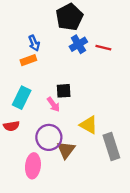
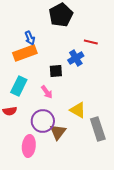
blue cross: (78, 44) -> (76, 58), moved
orange rectangle: (28, 60) -> (25, 53), size x1.6
black square: (64, 91) -> (56, 71), moved

